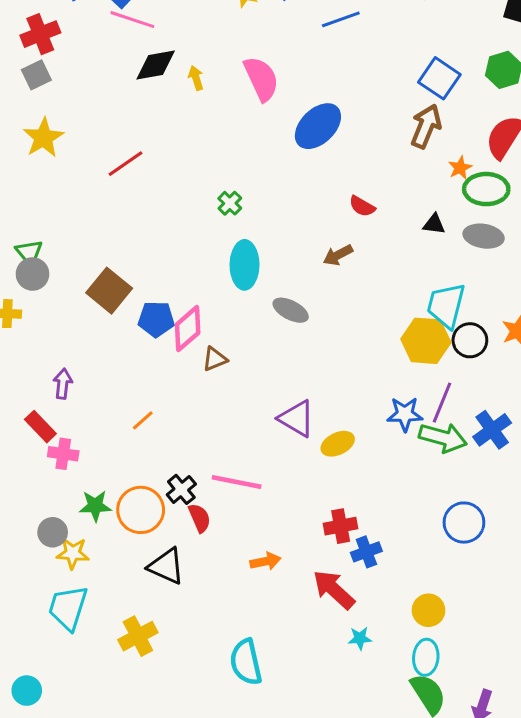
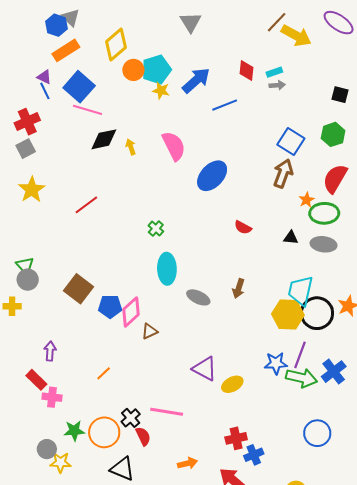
brown arrow: (338, 255) -> (239, 288), moved, turned -42
black circle: (470, 340) -> (317, 313), size x1.4

